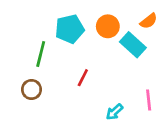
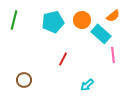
green line: (41, 54) -> (14, 20), moved
brown circle: (31, 89) -> (24, 80), moved
pink line: (149, 100) -> (113, 55), moved

